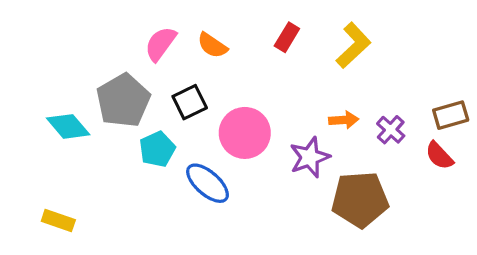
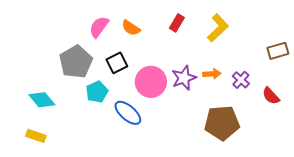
brown rectangle: (451, 115) -> (278, 51), moved
cyan diamond: (68, 126) -> (42, 100), moved
purple star: (310, 157) -> (184, 78), moved

